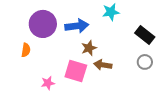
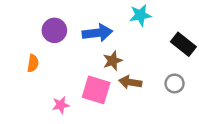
purple circle: (43, 24) -> (54, 30), size x0.7
gray circle: (145, 62) -> (175, 83), moved

